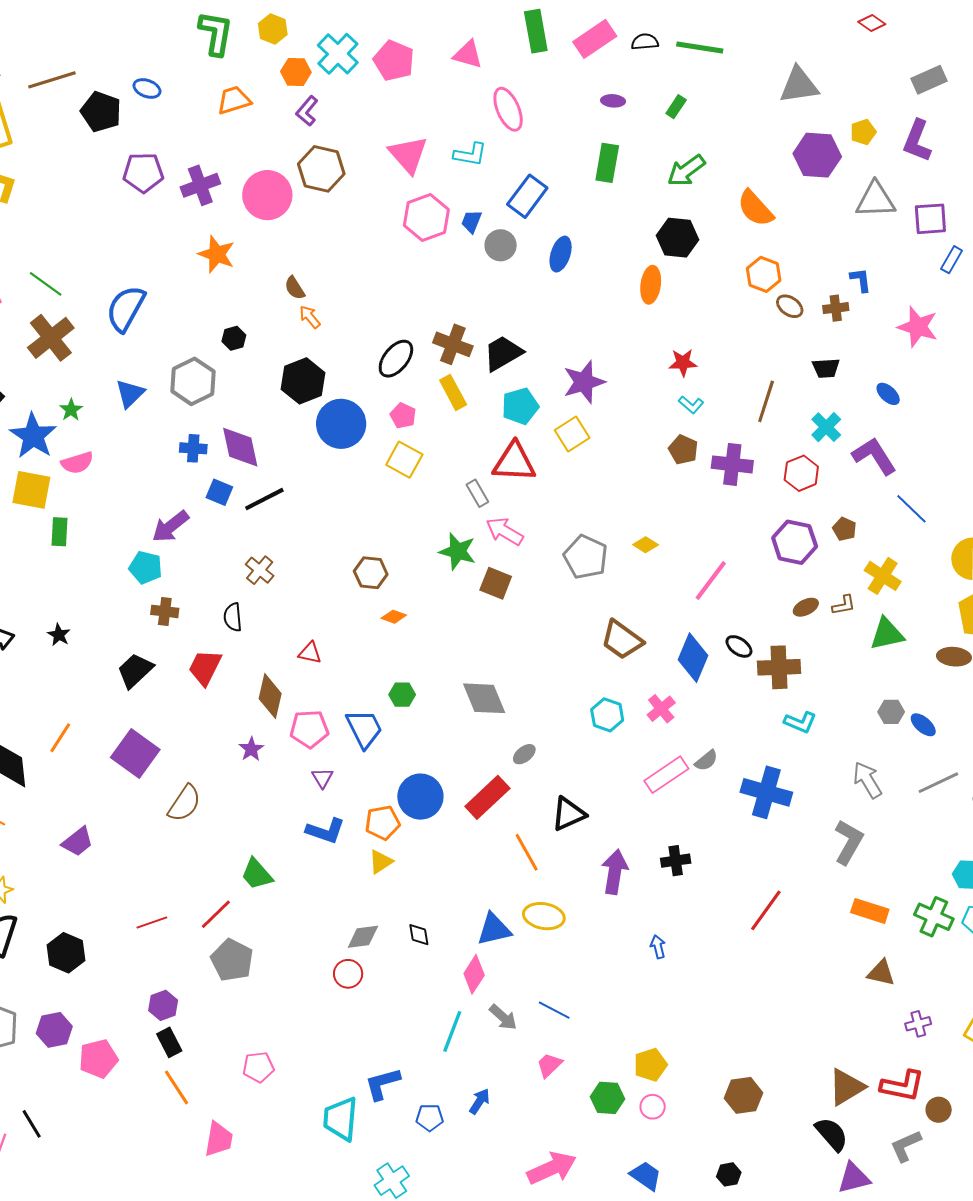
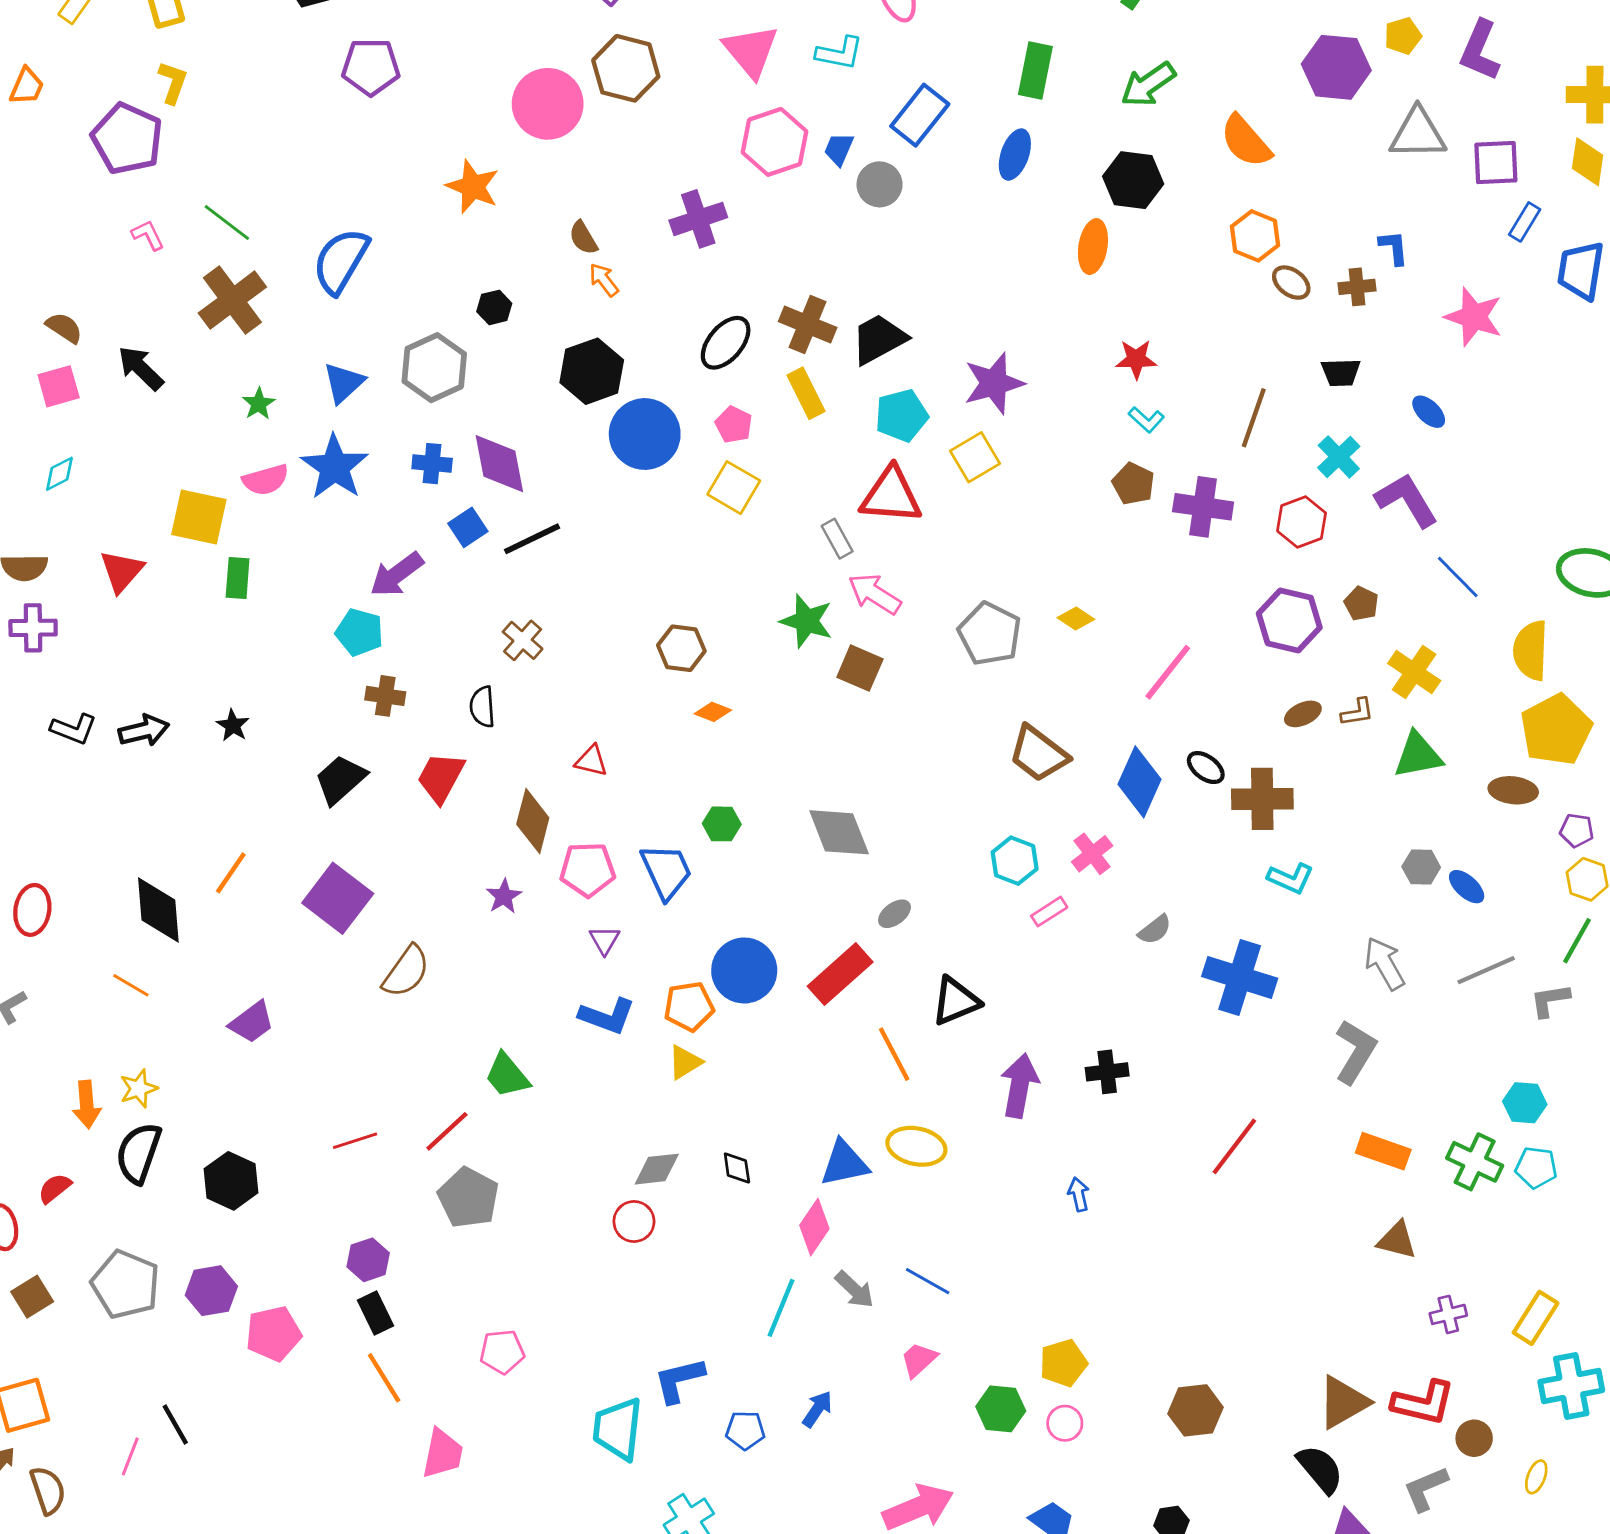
purple cross: (200, 185) -> (698, 219), moved
blue ellipse: (561, 254) -> (1015, 155), moved
blue star: (33, 436) -> (335, 467), moved
blue square: (219, 492) -> (468, 527), turned 32
pink rectangle: (666, 775) -> (1049, 912), moved, size x0.6

